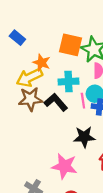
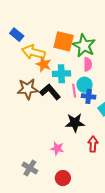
orange star: (42, 63) -> (44, 64), moved
yellow arrow: (29, 77) -> (33, 52), moved, turned 40
pink star: (64, 166) -> (57, 148), size x0.6

